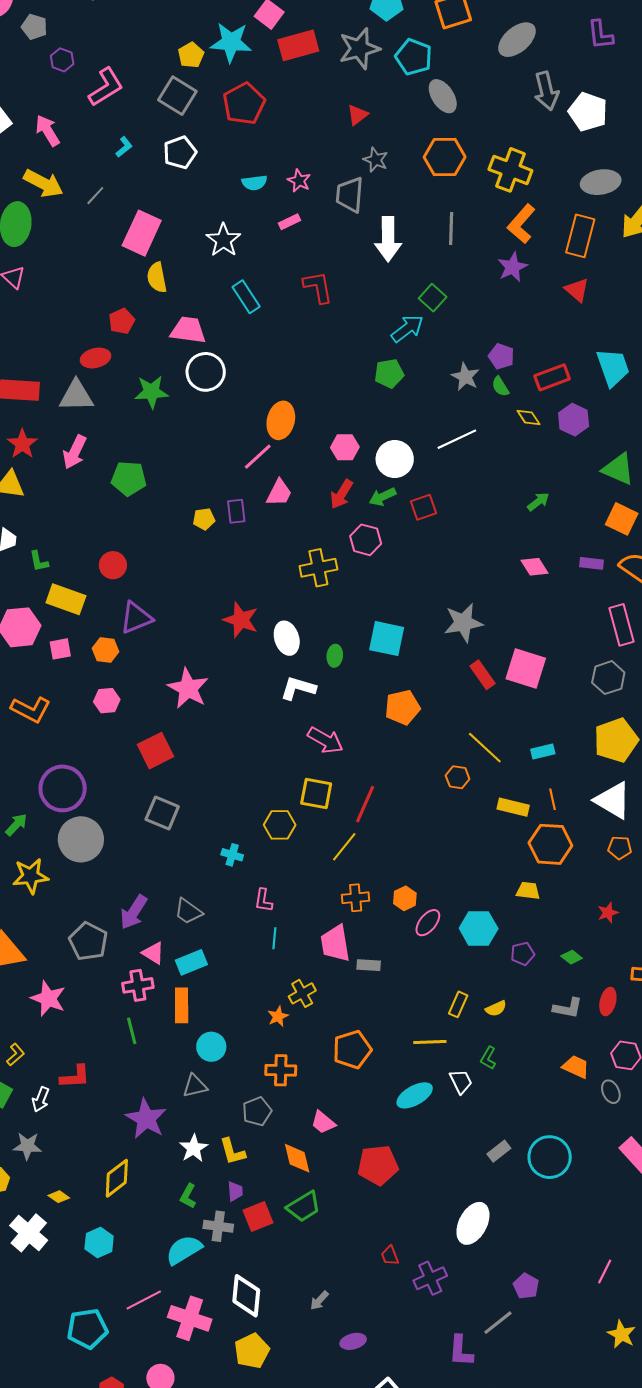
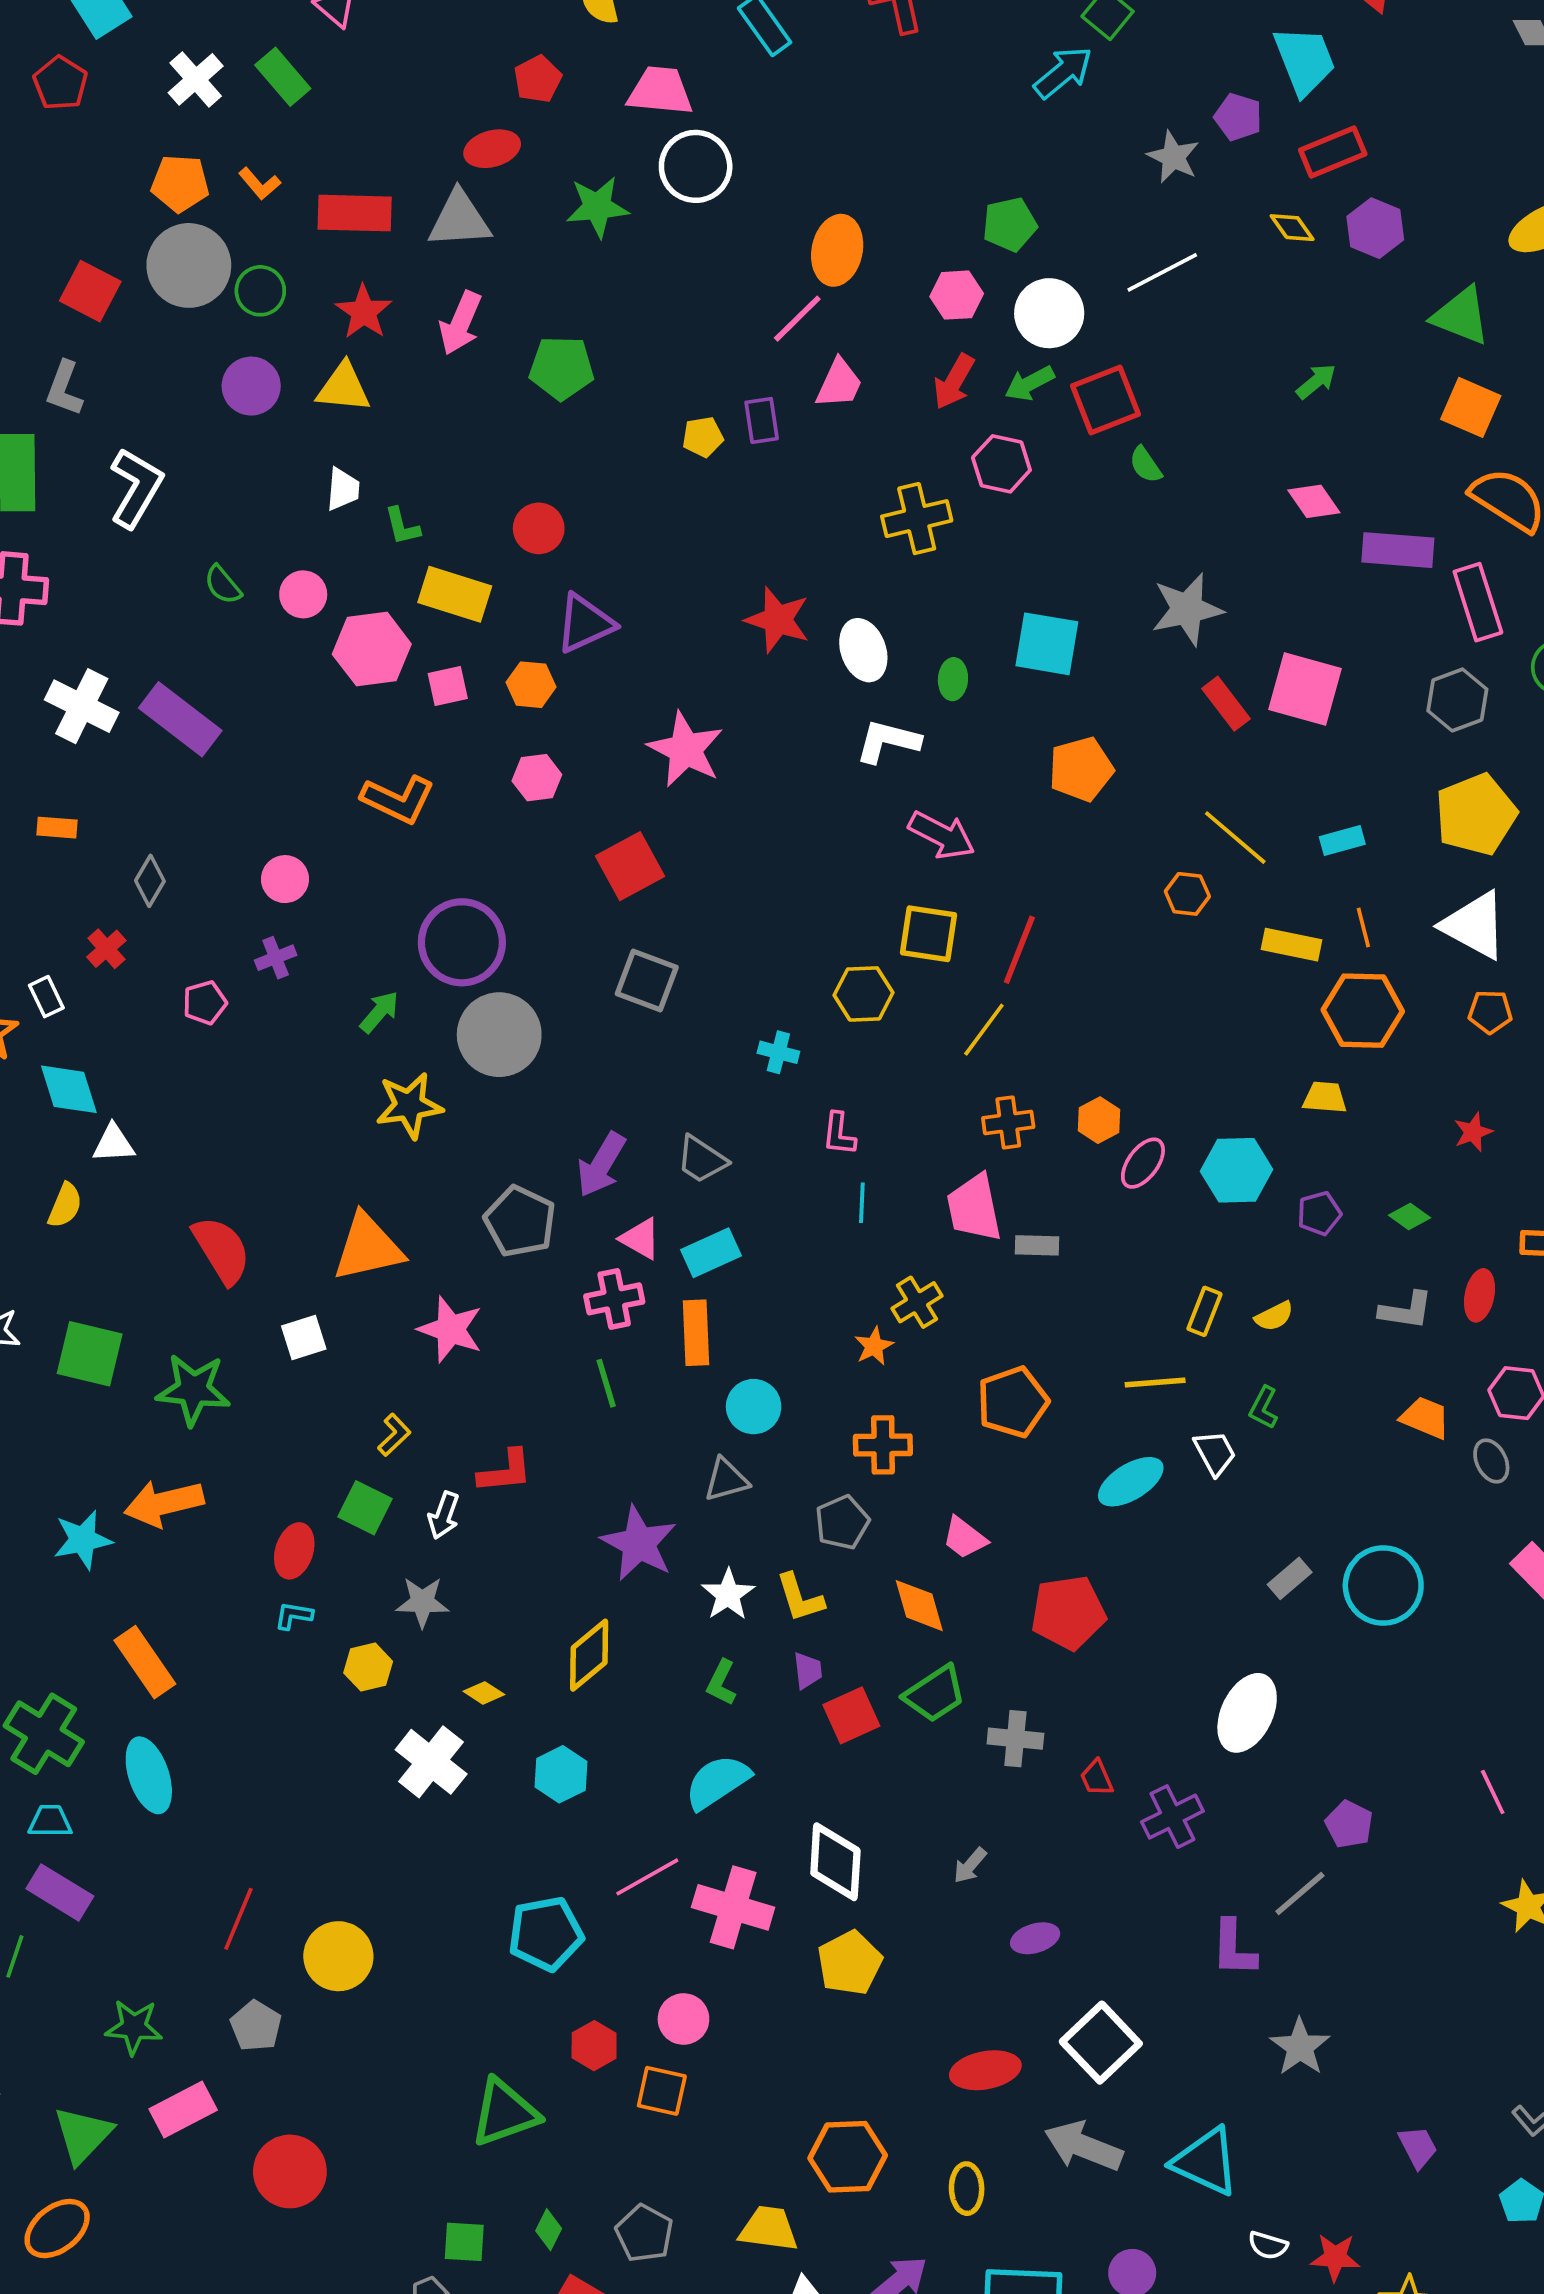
cyan trapezoid: (613, 367) -> (1305, 61), moved
green pentagon: (389, 373) -> (1010, 224), moved
green semicircle: (500, 387) -> (1145, 465), moved
red square: (423, 507) -> (1106, 400), size x1.4
purple rectangle: (591, 563) -> (1398, 550), moved, size x1.6
gray cross: (218, 1226) -> (1015, 1739), moved
pink line: (605, 1271) -> (1493, 1792), turned -50

